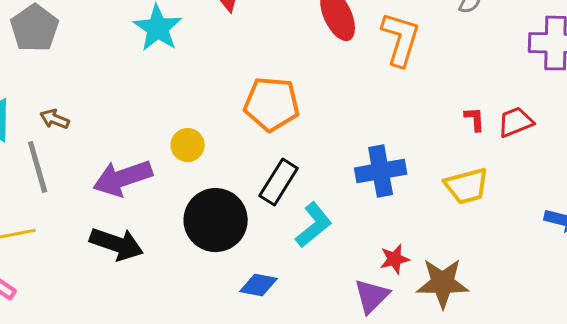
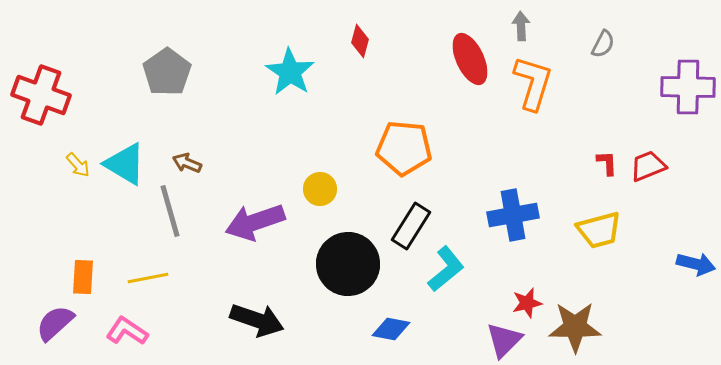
black arrow: (117, 244) -> (257, 320), moved

